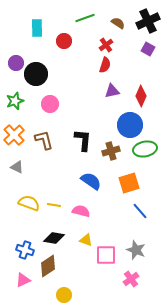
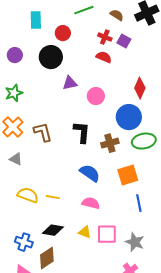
red cross: (106, 45) -> (105, 37), turned -32
purple square: (148, 49) -> (124, 41), moved
red semicircle: (105, 65) -> (104, 57), turned -84
black circle: (36, 74) -> (51, 57), moved
purple triangle: (112, 91) -> (70, 83), moved
pink circle: (50, 104) -> (96, 96), moved
pink semicircle: (81, 211) -> (91, 203), moved
blue line: (140, 211) -> (139, 203), turned 30
pink square: (106, 255) -> (107, 234), moved

